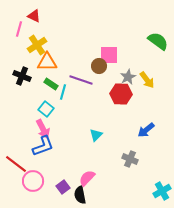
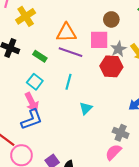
pink square: (109, 55) -> (99, 40), moved
orange triangle: (47, 62) -> (66, 33), moved
brown circle: (99, 66) -> (111, 19), moved
cyan line: (63, 92) -> (68, 82), moved
pink semicircle: (87, 178) -> (113, 152), moved

